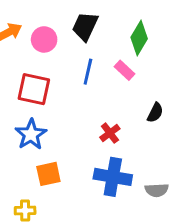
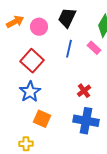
red square: (34, 89) -> (32, 61), turned 30
orange square: (48, 174) -> (42, 119), turned 36

